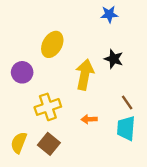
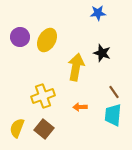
purple circle: (22, 72) -> (20, 37), moved

